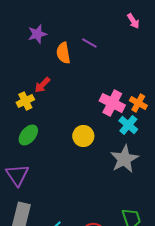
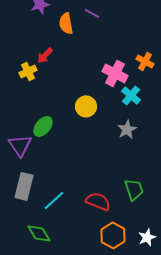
orange cross: (138, 103) -> (145, 61), moved
green ellipse: (28, 135) -> (43, 126), moved
gray star: (124, 159) -> (127, 129), size x0.7

